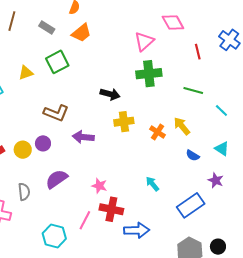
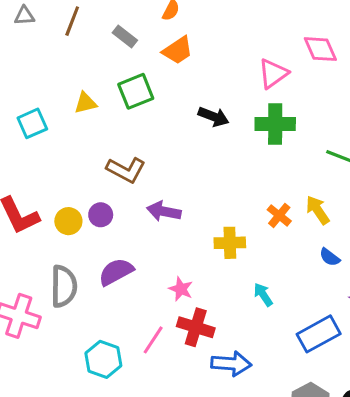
black arrow: (110, 94) -> (214, 117), moved
yellow cross: (124, 122) -> (230, 243), moved
gray semicircle: (24, 192) -> (64, 286), size x1.5

